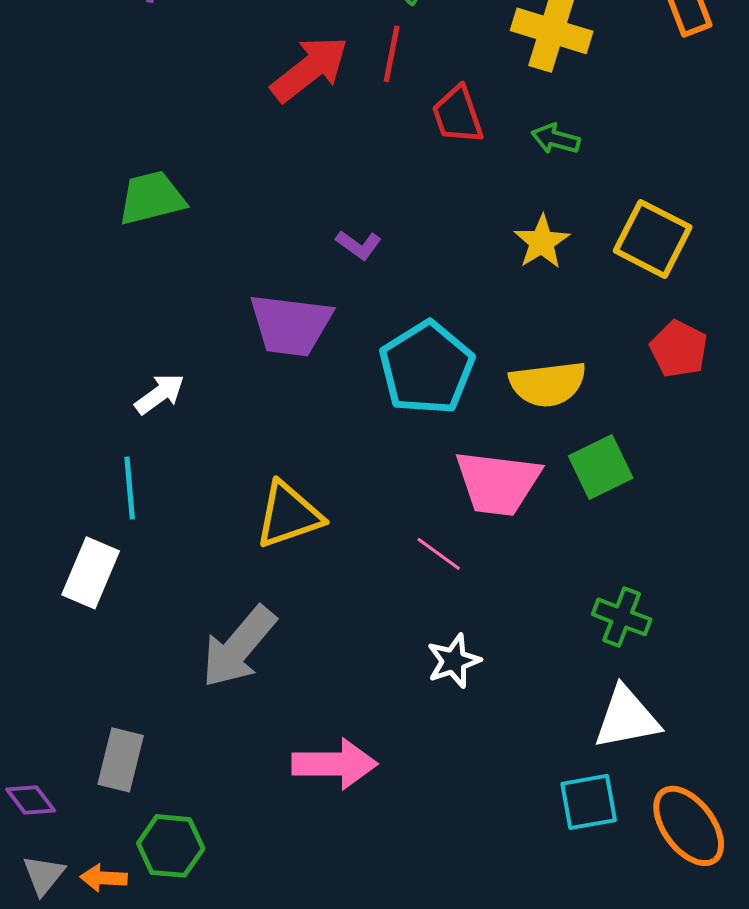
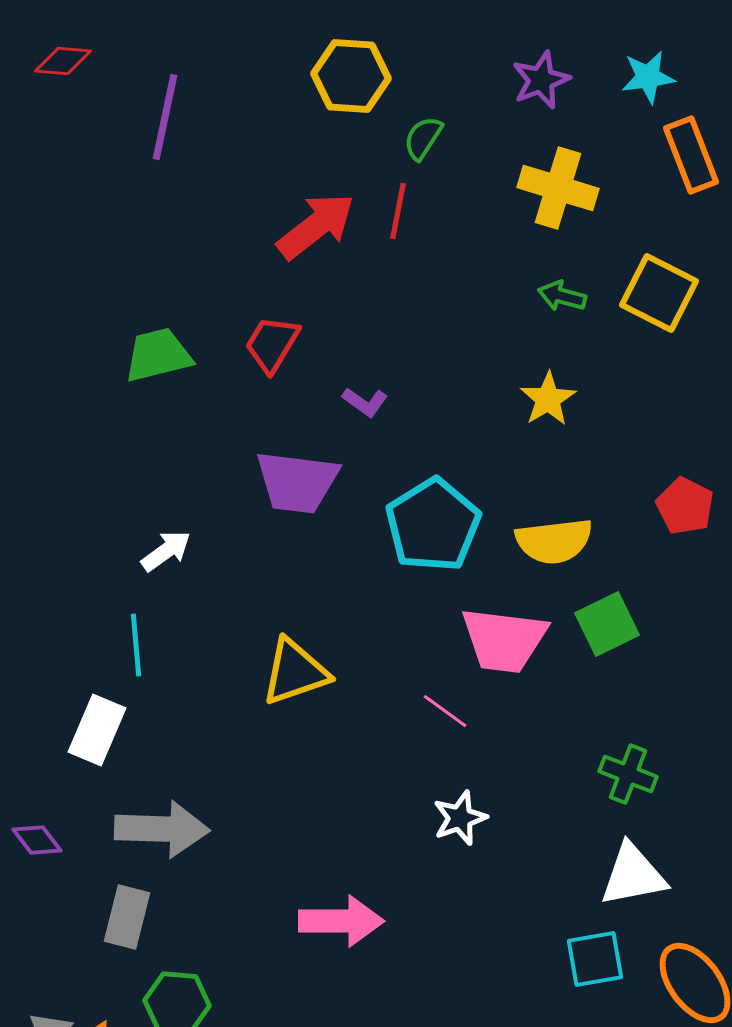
red trapezoid: (458, 115) -> (272, 344), moved, turned 50
yellow square: (653, 239) -> (659, 293), moved
gray arrow: (239, 647) -> (162, 829), moved, turned -128
purple diamond: (31, 800) -> (37, 840), moved

